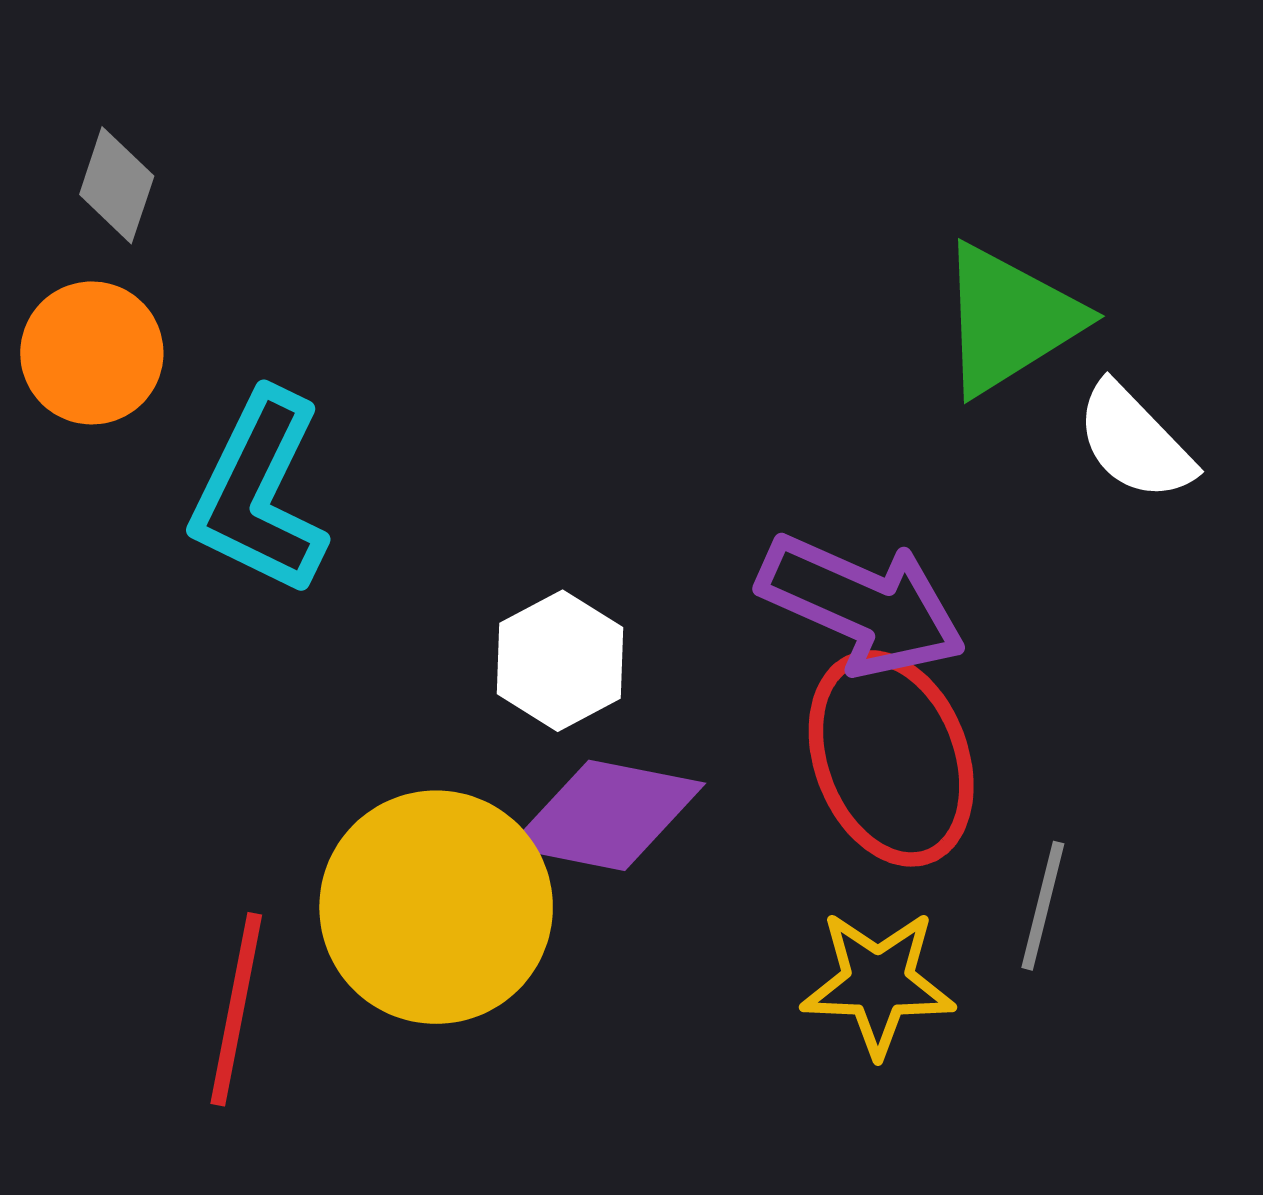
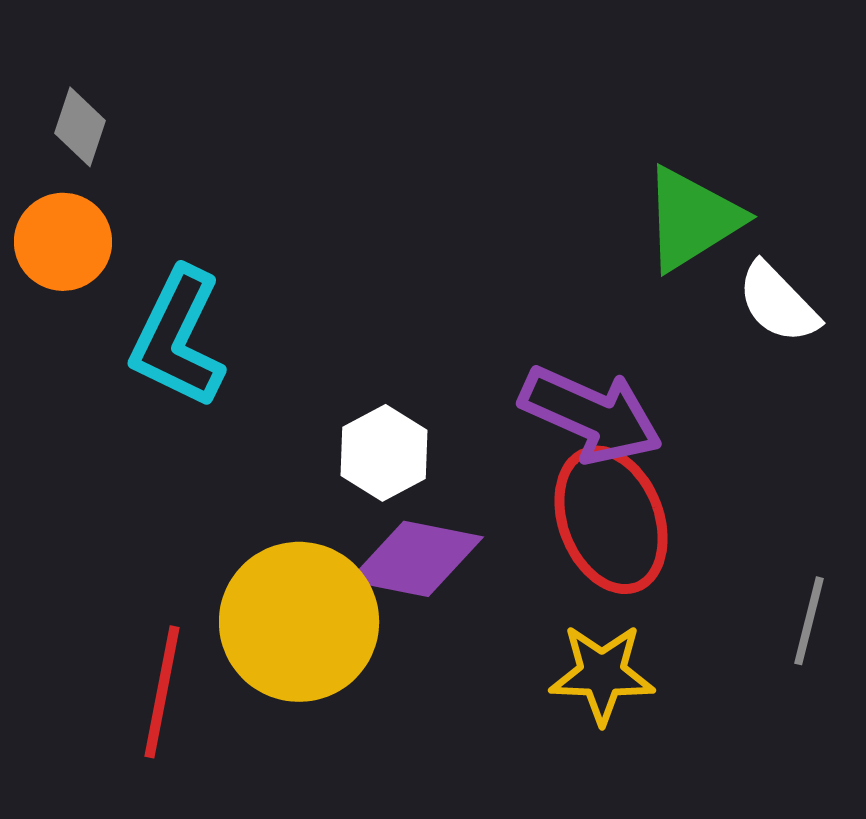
gray line: (1043, 906) -> (809, 621), moved

